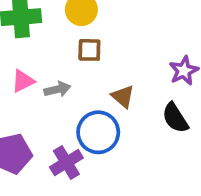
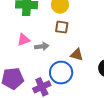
brown triangle: (123, 96) -> (77, 55), turned -32

